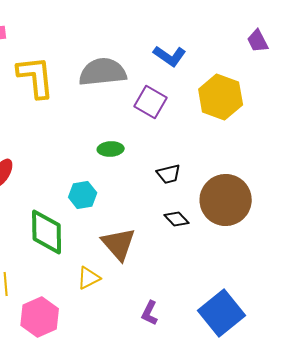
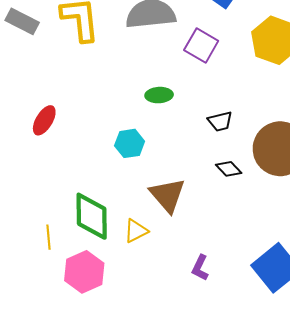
green diamond: (47, 232) -> (92, 216), moved

